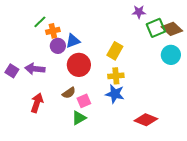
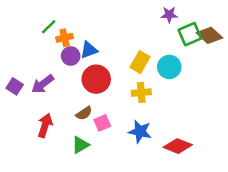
cyan circle: (171, 55) -> (169, 67), moved
purple arrow: (35, 69) -> (43, 84), turned -42
blue star: (115, 94) -> (140, 131), moved
green triangle: (79, 118) -> (80, 145), moved

